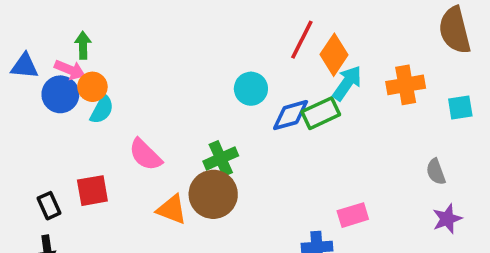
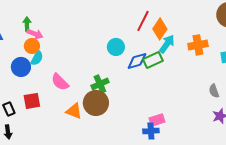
pink arrow: (70, 70) -> (35, 34), moved
blue circle: (60, 94) -> (21, 67), moved
pink rectangle: (353, 215) -> (157, 120), moved

